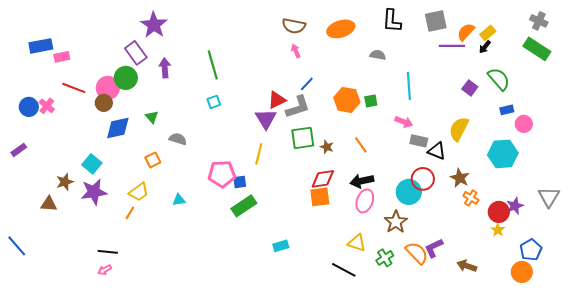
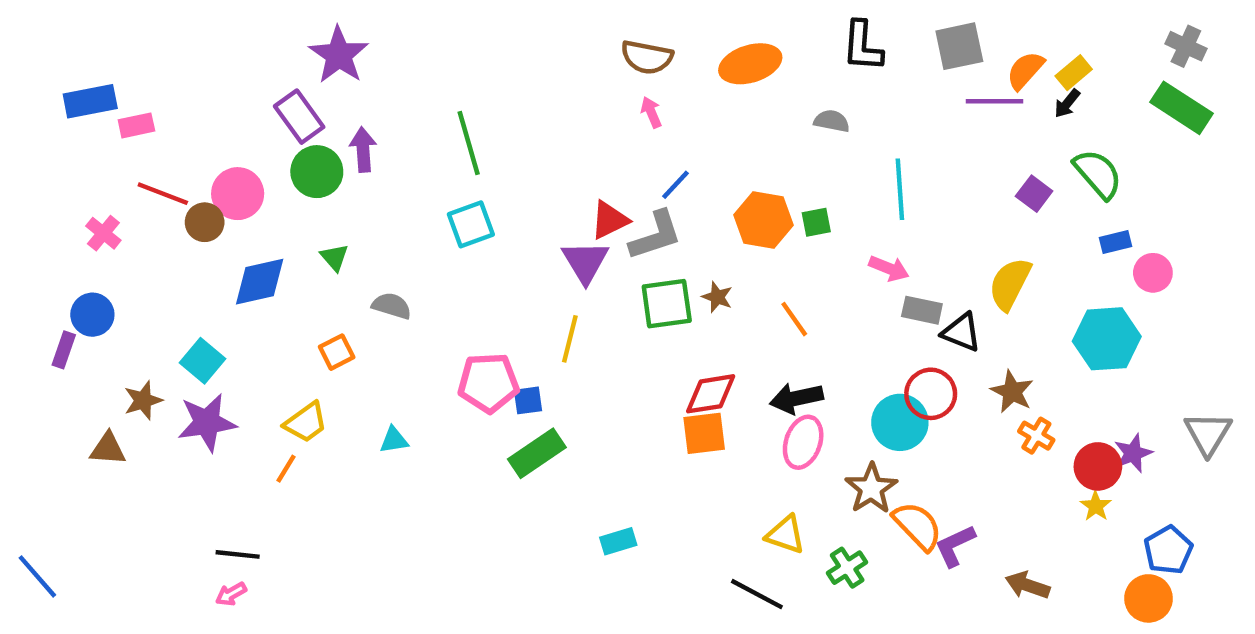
green circle: (126, 78) -> (317, 172), moved
cyan square: (214, 102) -> (471, 224), size x1.5
brown circle: (104, 103) -> (205, 222), moved
blue circle: (29, 107) -> (92, 315), moved
brown star: (327, 147) -> (717, 297), moved
purple rectangle: (19, 150) -> (64, 350), moved, turned -35
blue line: (17, 246) -> (37, 576), moved
orange semicircle: (417, 253) -> (917, 526), moved

